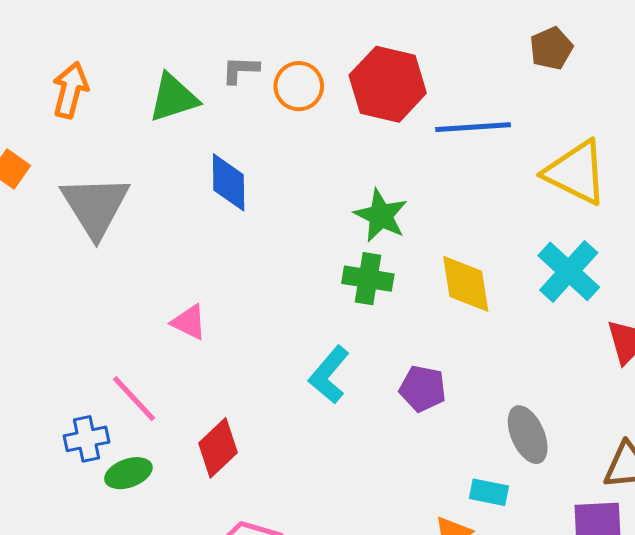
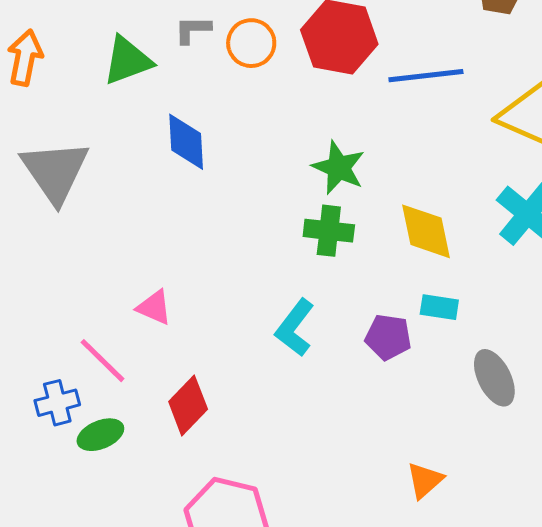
pink triangle: (189, 322) -> (154, 307), moved
cyan rectangle: (489, 492) -> (439, 307), moved

